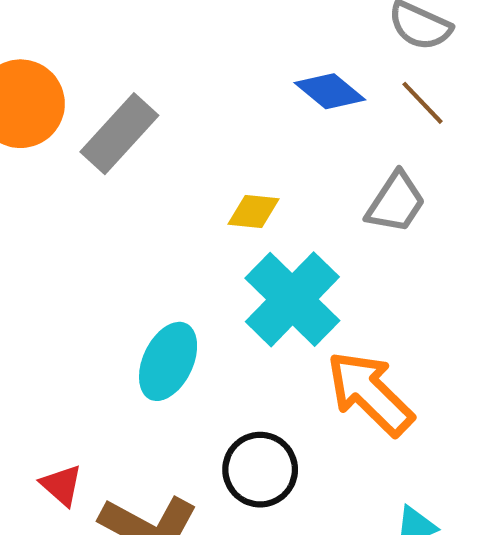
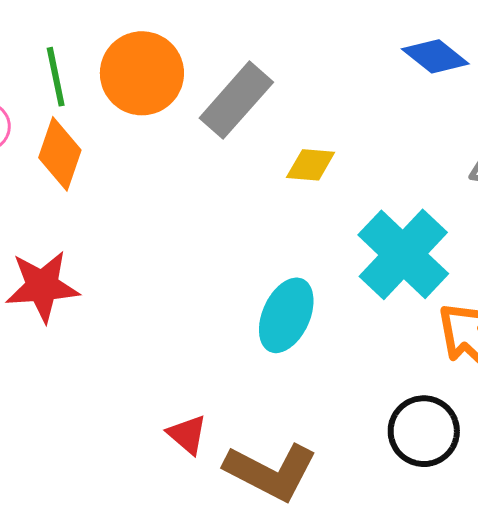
yellow diamond: (254, 211) -> (311, 165), moved
black circle: (260, 470) -> (424, 431), moved

